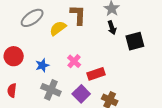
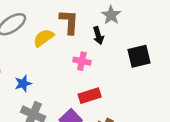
black arrow: (112, 28) -> (98, 36), moved
pink cross: (74, 61) -> (82, 61), moved, turned -32

